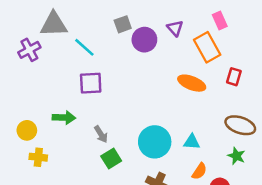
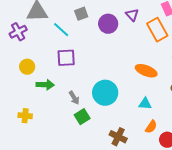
gray square: (123, 24) -> (81, 14), moved
orange ellipse: (192, 83) -> (146, 71), moved
yellow circle: (27, 130) -> (27, 67), moved
cyan circle: (155, 142) -> (105, 93), moved

